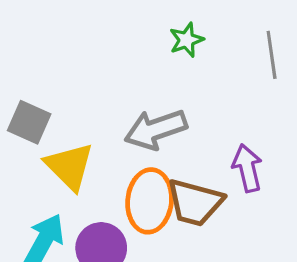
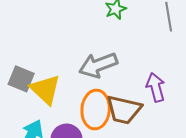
gray square: (29, 122) -> (21, 79), moved

